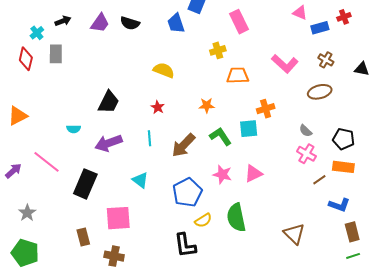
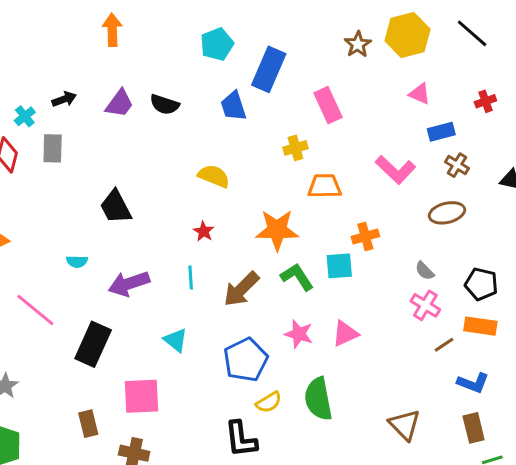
blue rectangle: (320, 28) -> (441, 132), moved
black trapezoid: (109, 102) -> (116, 207), moved, turned 125
orange star: (207, 105) -> (277, 230), size x1.8
brown rectangle: (352, 232) -> (474, 428), moved

